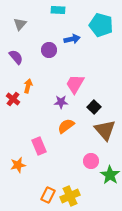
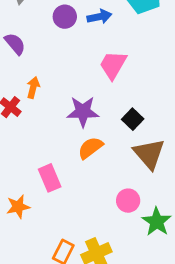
purple circle: (49, 50) -> (65, 17), moved
pink trapezoid: (75, 84) -> (113, 65), moved
purple star: (61, 102) -> (83, 112), size x1.5

